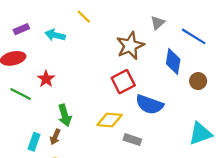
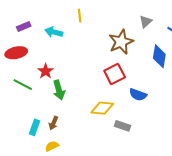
yellow line: (84, 17) -> (80, 16), turned 40
blue semicircle: (149, 104) -> (138, 95), size x0.7
green arrow: (65, 115) -> (59, 90), moved

